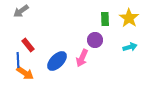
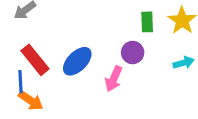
red rectangle: (28, 45) -> (35, 60), size x1.5
blue ellipse: (57, 61) -> (77, 61), moved

